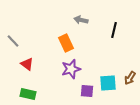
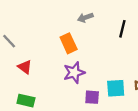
gray arrow: (81, 20) -> (85, 18), turned -32

